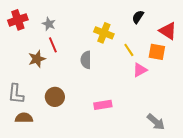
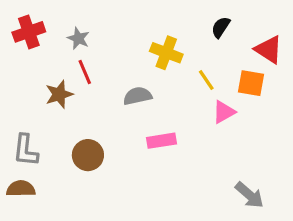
gray semicircle: (86, 60) -> (138, 96), turned 78
pink rectangle: (103, 105) -> (161, 141), moved
brown semicircle: (24, 118) -> (21, 189), moved

